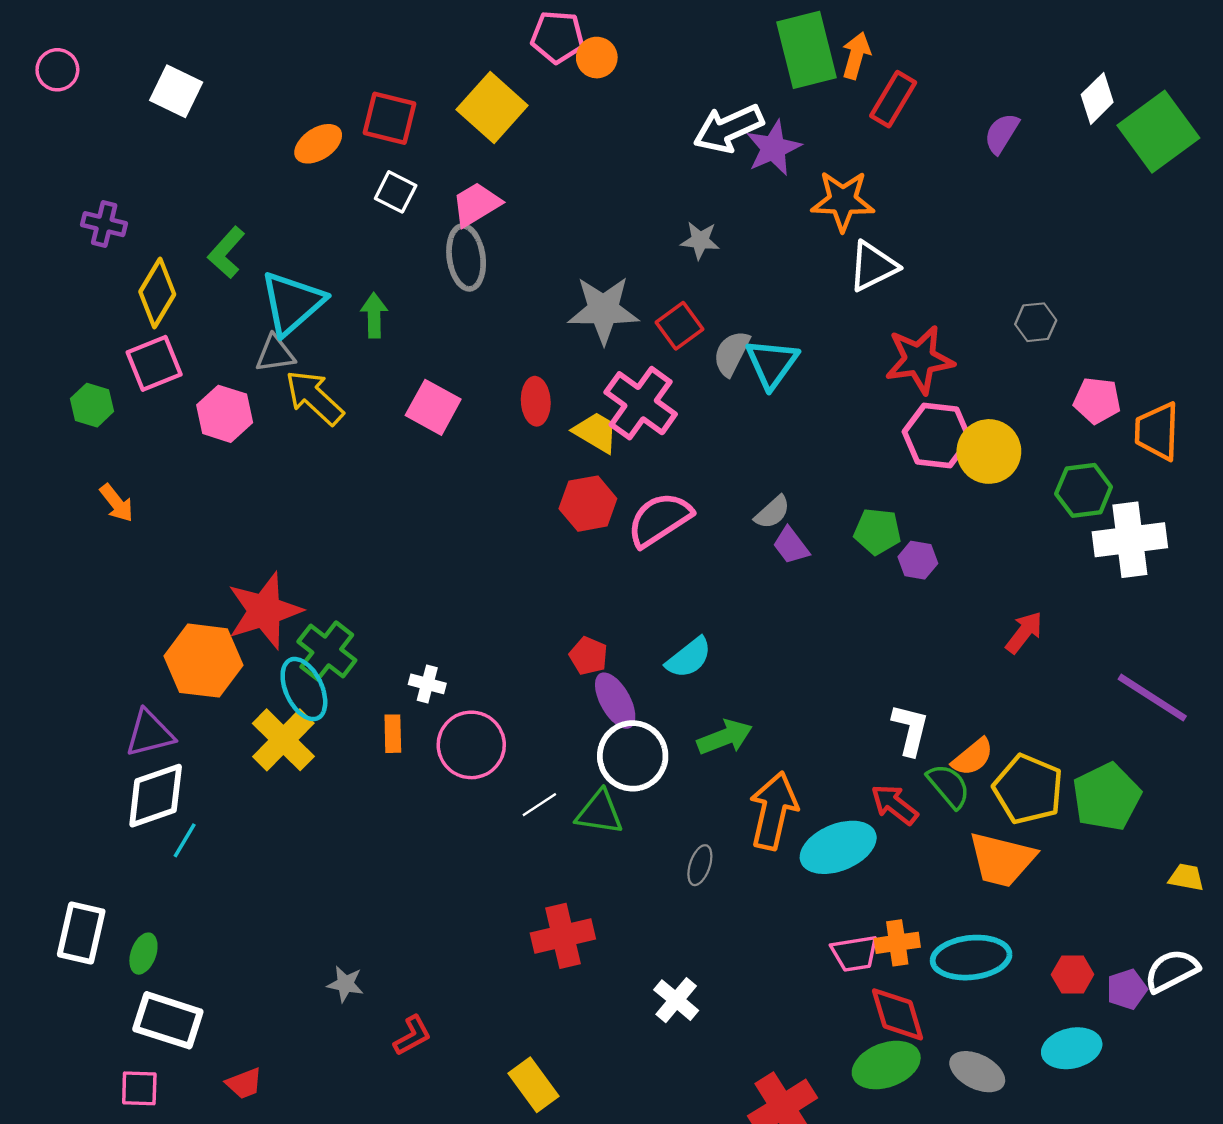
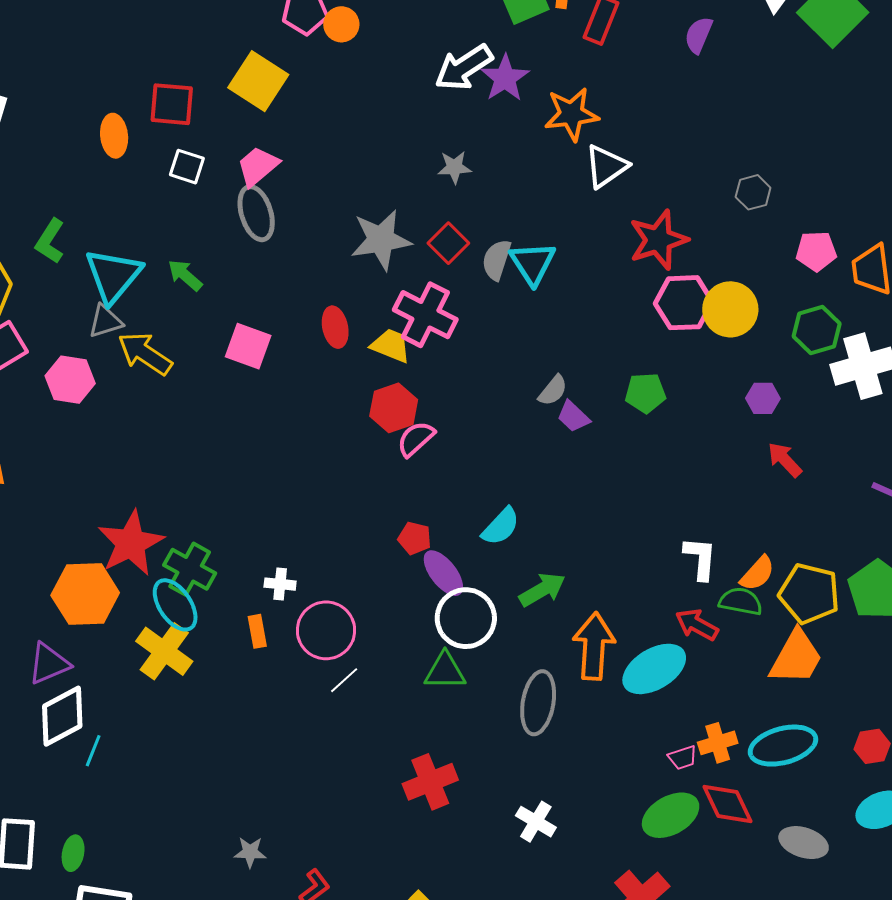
orange ellipse: (318, 144) -> (114, 136), turned -54
green arrow: (374, 315) -> (185, 275), turned -39
pink semicircle: (659, 519) -> (416, 439), moved, size x0.7
purple hexagon: (918, 560) -> (763, 398), moved
red arrow: (1024, 632) -> (785, 460), turned -72
green semicircle: (949, 786) -> (741, 601), turned -30
white line: (539, 805) -> (344, 680), moved
orange trapezoid: (1002, 859) -> (796, 657), turned -66
gray ellipse: (700, 865) -> (538, 703), size x1.8
pink trapezoid: (855, 953) -> (683, 758), size x0.7
green ellipse: (886, 1065) -> (671, 815), moved

